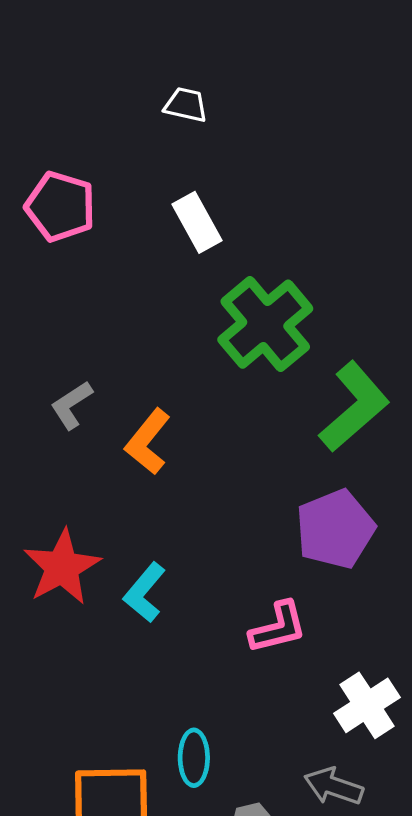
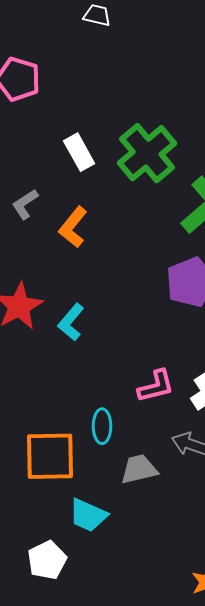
white rectangle: (197, 222) -> (79, 152), moved
pink L-shape: (278, 627) -> (156, 386), moved

